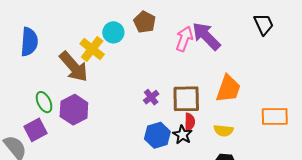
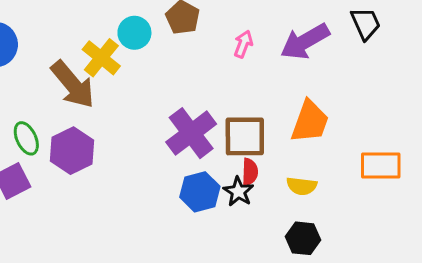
purple arrow: (206, 36) -> (305, 41), moved, turned -76
pink arrow: (184, 39) -> (243, 44), size x0.7
purple cross: (151, 97) -> (191, 133), size x2.0

